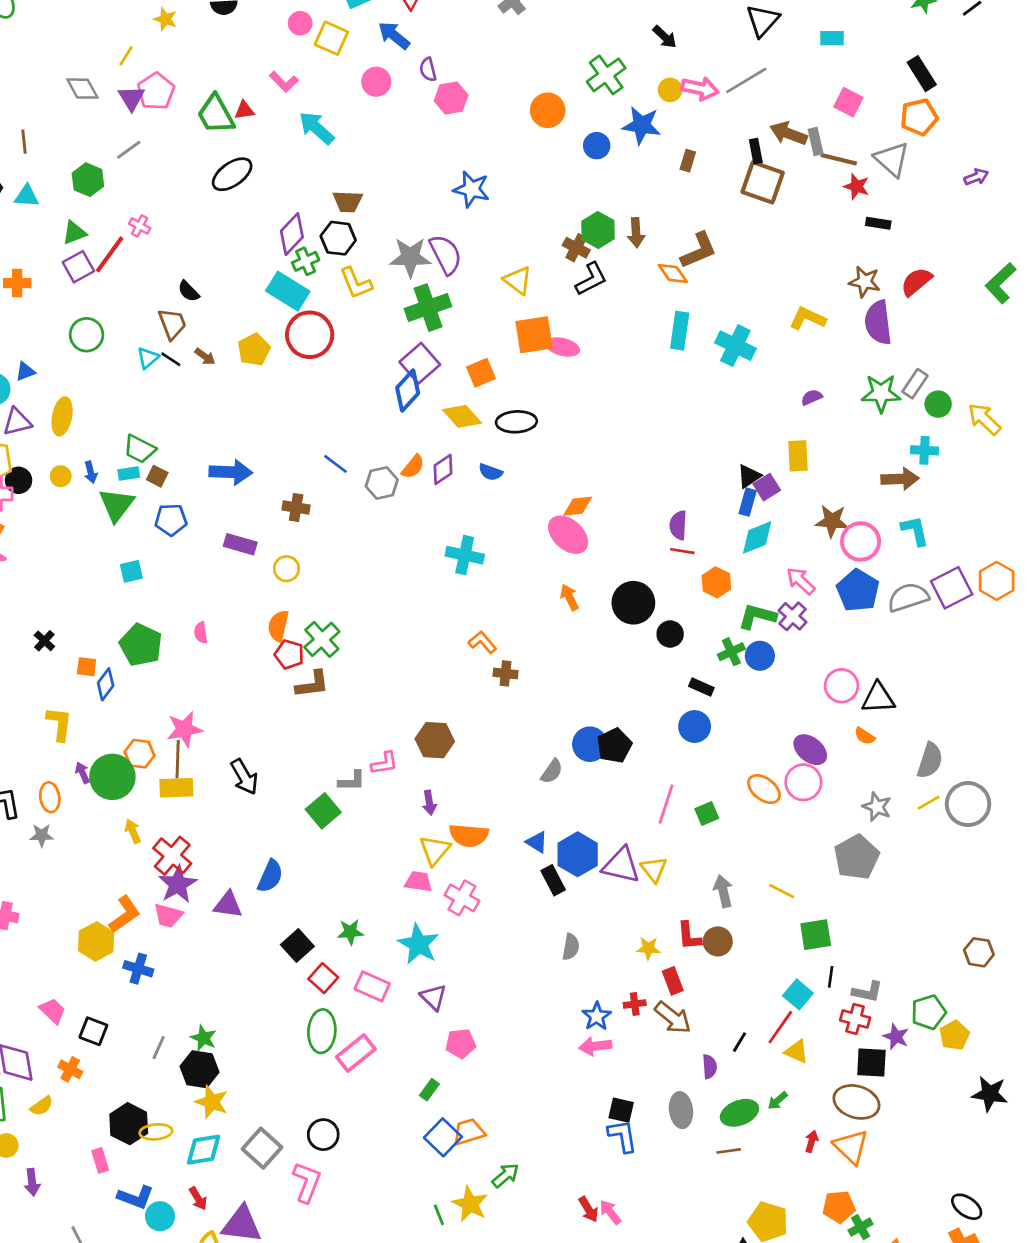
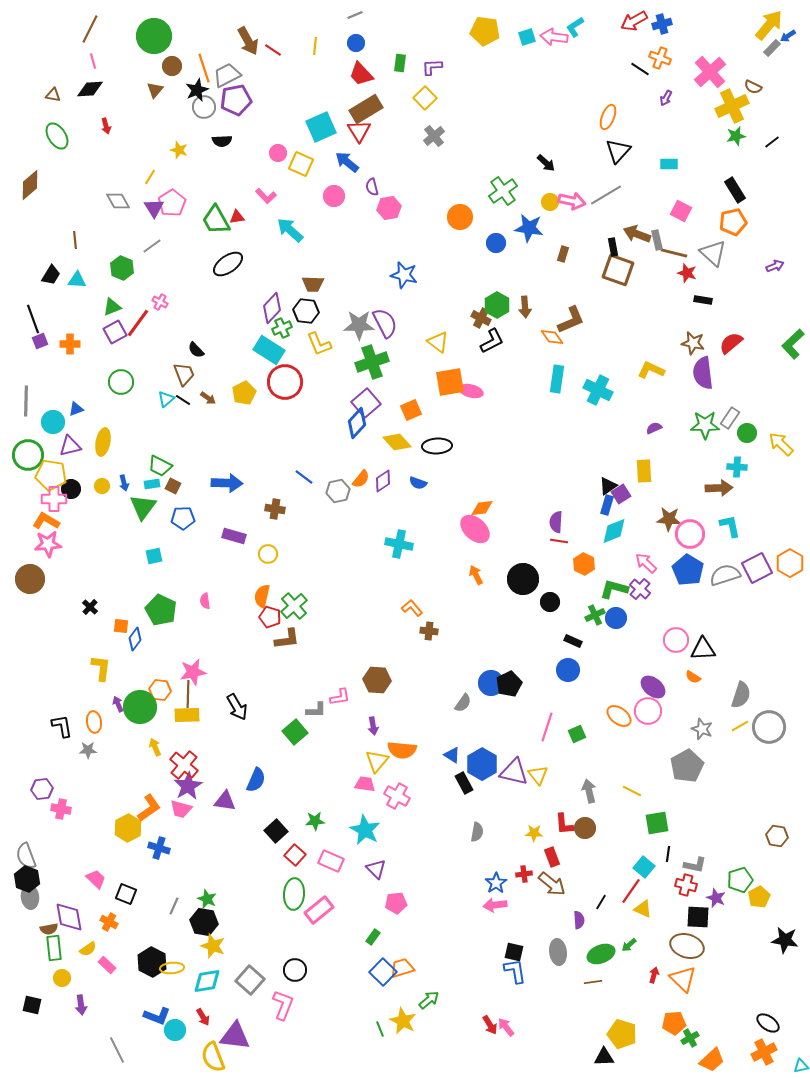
pink rectangle: (100, 1160) -> (107, 965), moved, turned -30

